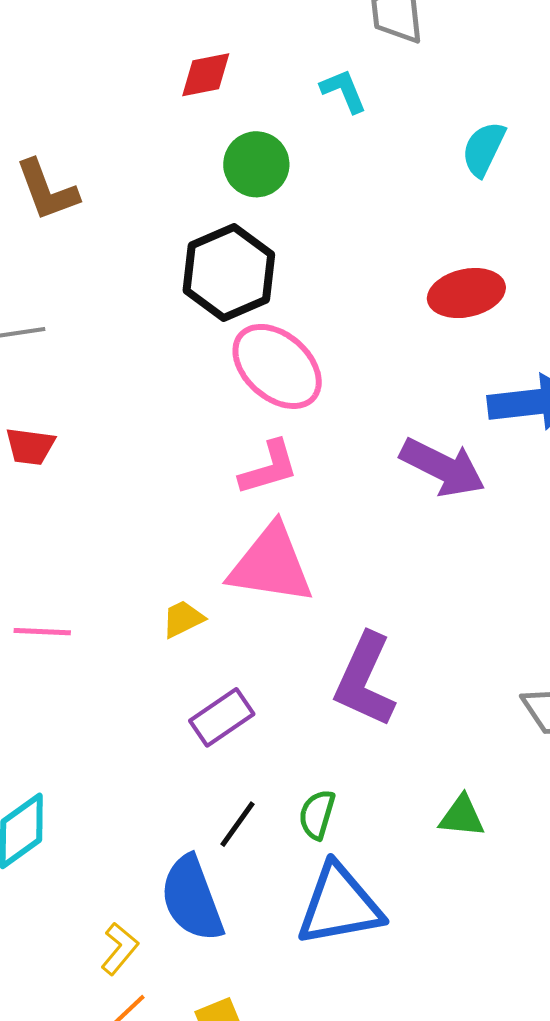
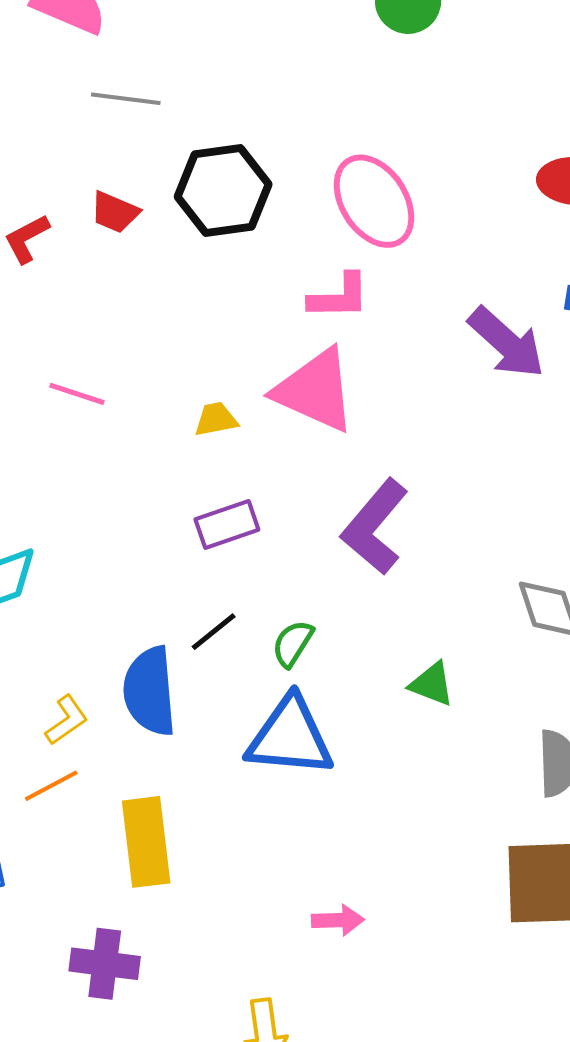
black hexagon: (229, 272) -> (223, 190), moved

